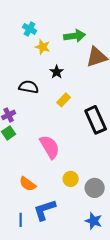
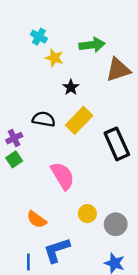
black semicircle: (29, 87) -> (44, 119), moved
yellow rectangle: (64, 100) -> (79, 120), size x1.6

